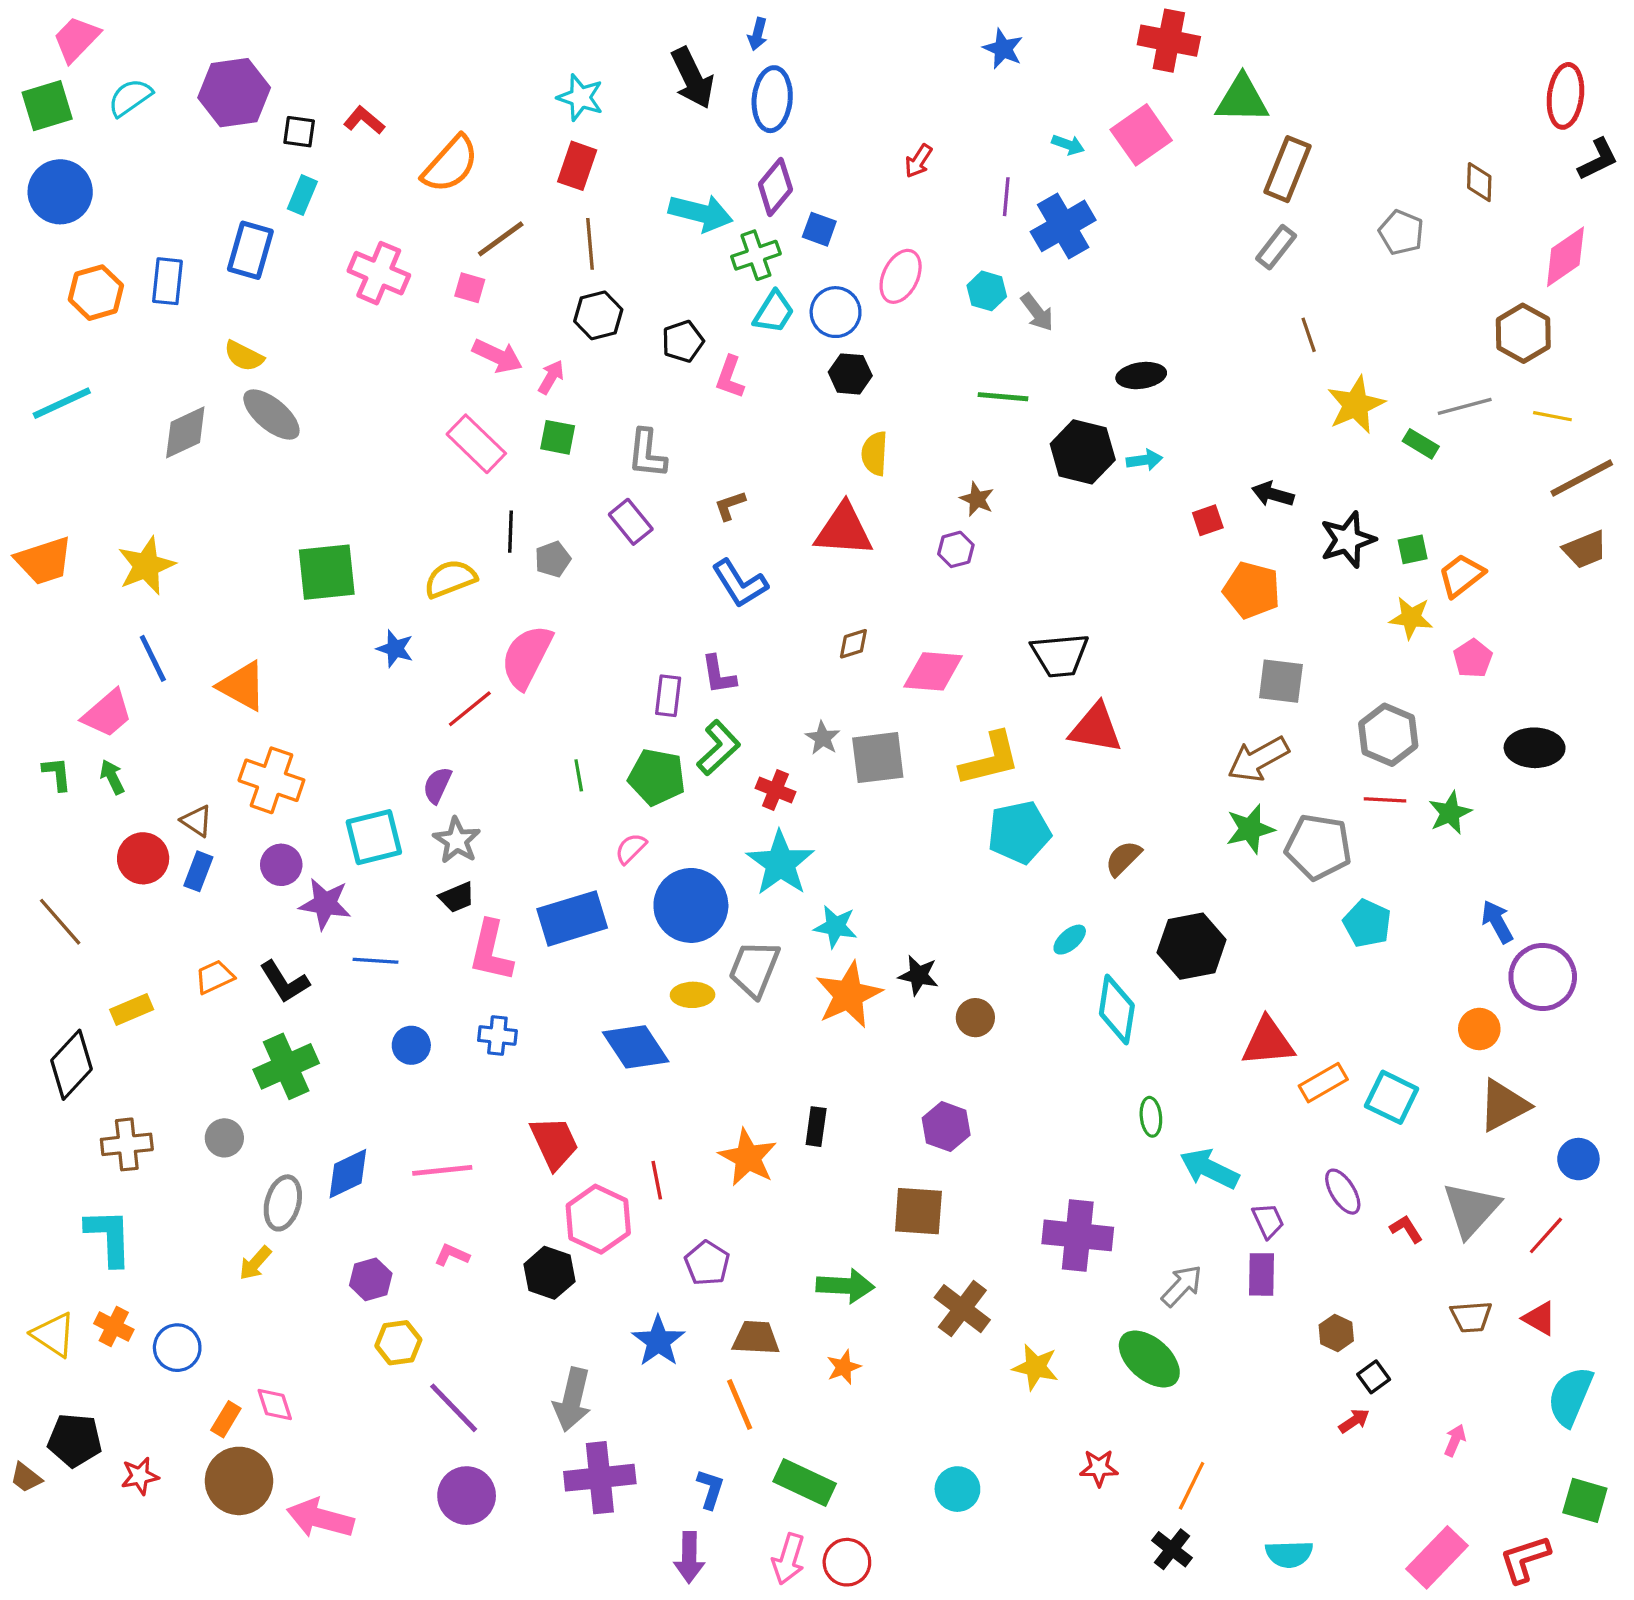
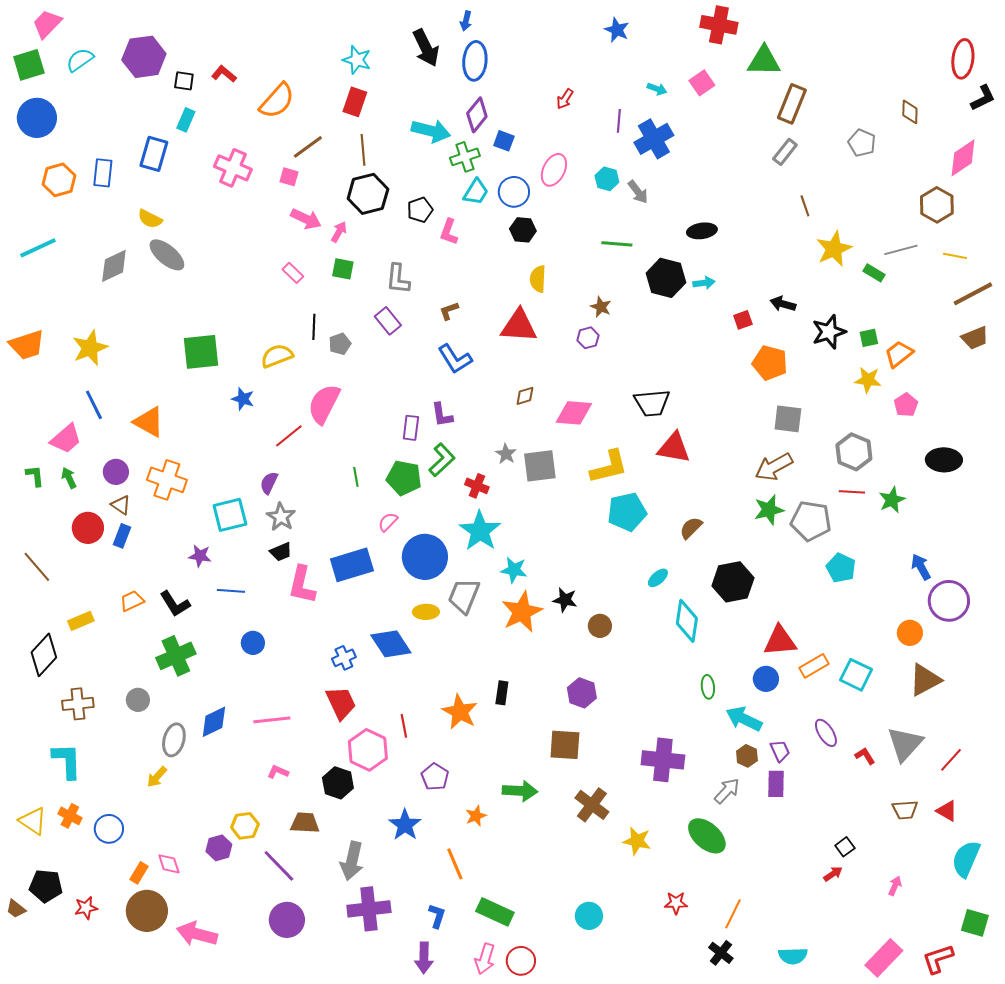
pink square: (1141, 135) -> (702, 83), size x0.7
black hexagon: (598, 315) -> (368, 194), size x1.4
pink rectangle: (476, 444) -> (293, 273), size x0.6
purple circle: (281, 865) -> (116, 472), moved
purple star: (325, 904) -> (200, 556), size x0.7
blue cross: (497, 1036) -> (344, 658), moved, turned -30
blue circle: (1578, 1159) -> (766, 679), moved
purple hexagon: (371, 1279) -> (219, 848), moved
brown hexagon: (1336, 1333) -> (747, 756), moved
brown trapezoid: (756, 1338) -> (305, 823), moved
orange star: (844, 1367) -> (476, 816), moved

